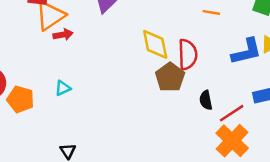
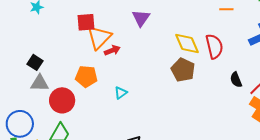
brown pentagon: (170, 77) -> (183, 70), moved
orange pentagon: (20, 99) -> (86, 76), moved

